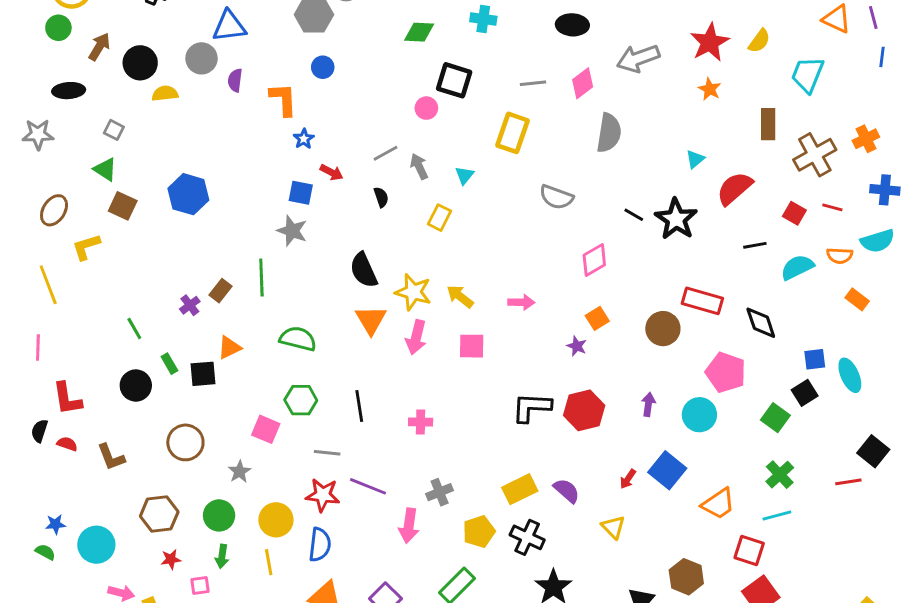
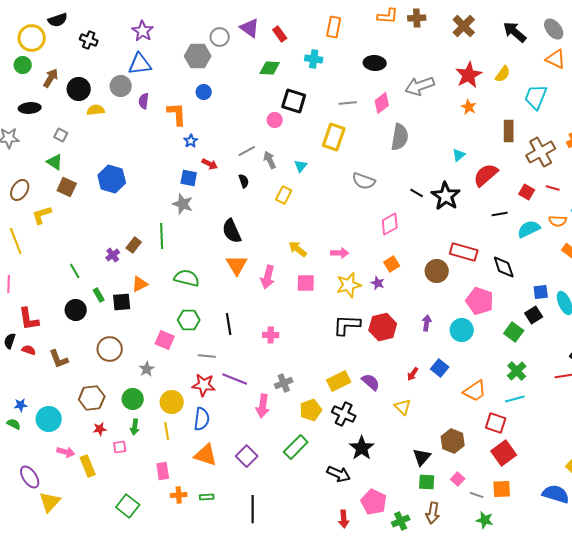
yellow star: (413, 292) -> (349, 285), moved, turned -30
blue square: (667, 470) -> (440, 368), size x0.7

